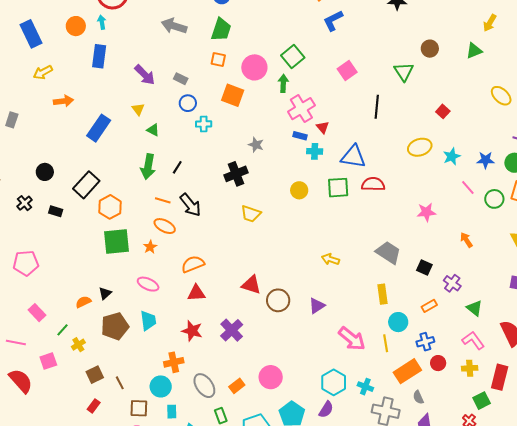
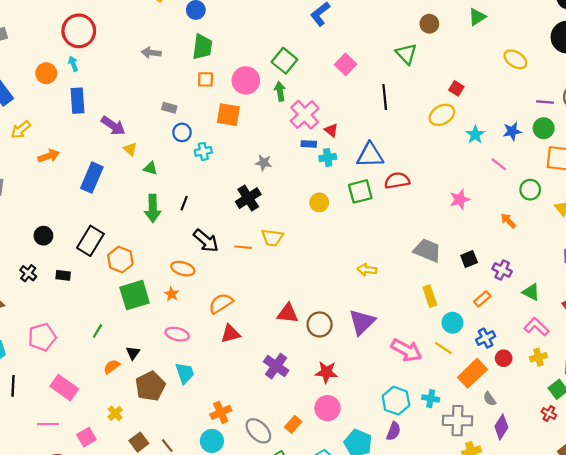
gray arrow: (174, 26) -> (151, 53), size x0.7
purple arrow: (145, 75) -> (113, 126), moved
yellow ellipse: (420, 147) -> (442, 115), moved
green circle: (494, 199) -> (530, 190), moved
orange line: (163, 200) -> (243, 247), moved
black square: (424, 268) -> (469, 259), turned -35
purple triangle: (317, 306) -> (362, 322), size x1.5
pink rectangle: (37, 313) -> (64, 388), size x1.4
green line: (63, 330) -> (97, 331), moved
red star: (192, 331) -> (326, 372), moved
yellow line: (386, 343) -> (443, 348), turned -36

